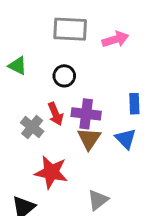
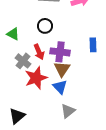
green triangle: (18, 66) -> (13, 34), moved
blue triangle: (126, 139) -> (60, 87), moved
red star: (51, 172) -> (36, 78), moved, turned -30

